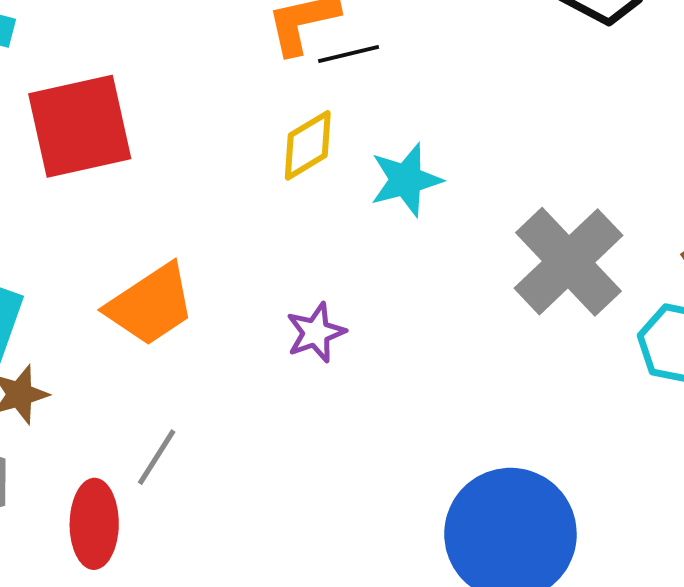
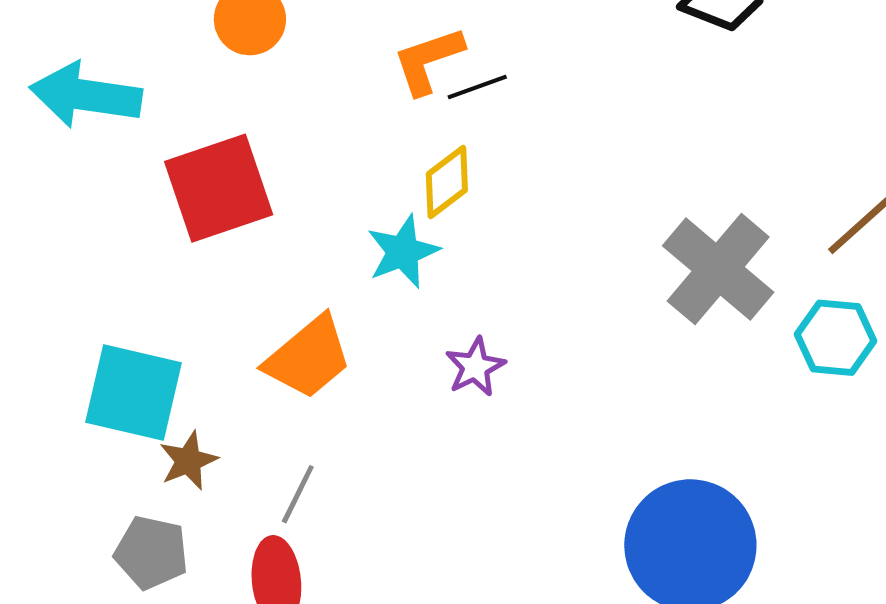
cyan star: (406, 180) -> (403, 252), moved
gray line: (157, 457) -> (298, 494), moved

